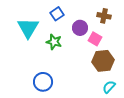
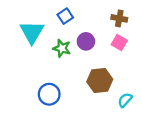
purple circle: (80, 28) -> (86, 41), moved
pink square: (95, 39) -> (119, 43), moved
brown hexagon: (103, 61) -> (100, 80), moved

